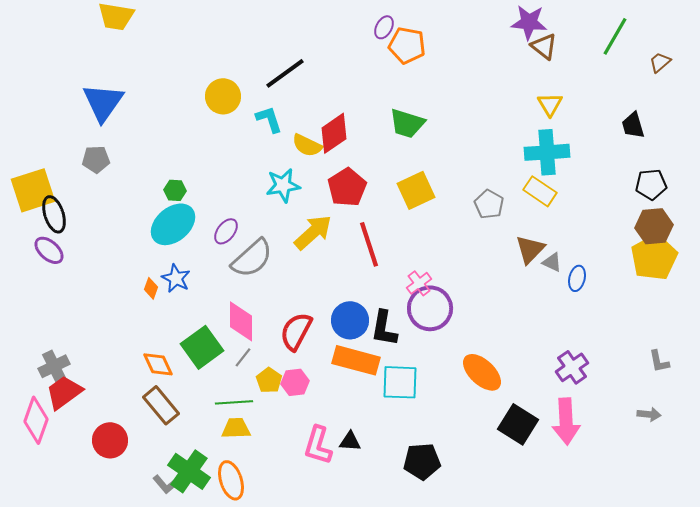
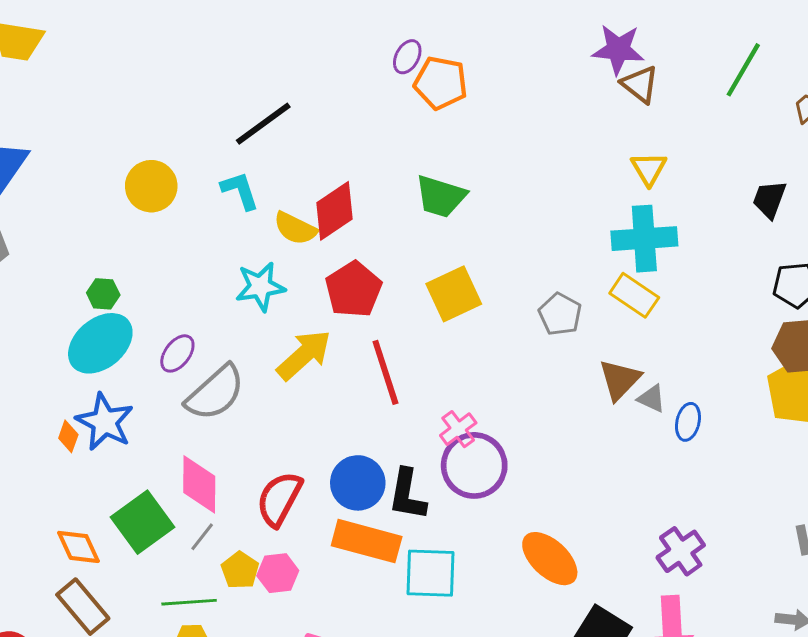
yellow circle: (223, 96) -> (151, 186), moved
black trapezoid: (633, 125) -> (769, 199), turned 36
blue star: (176, 278) -> (105, 422), size x1.4

